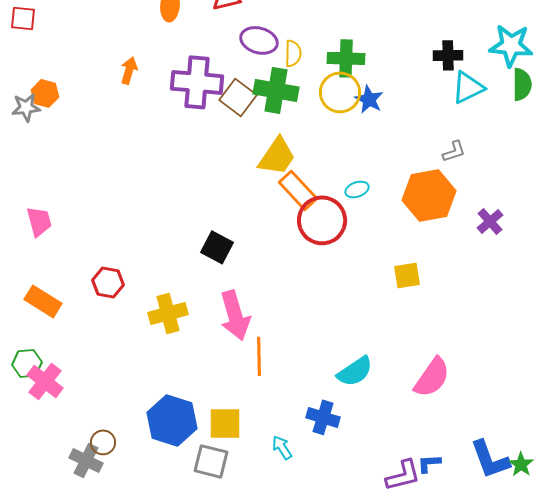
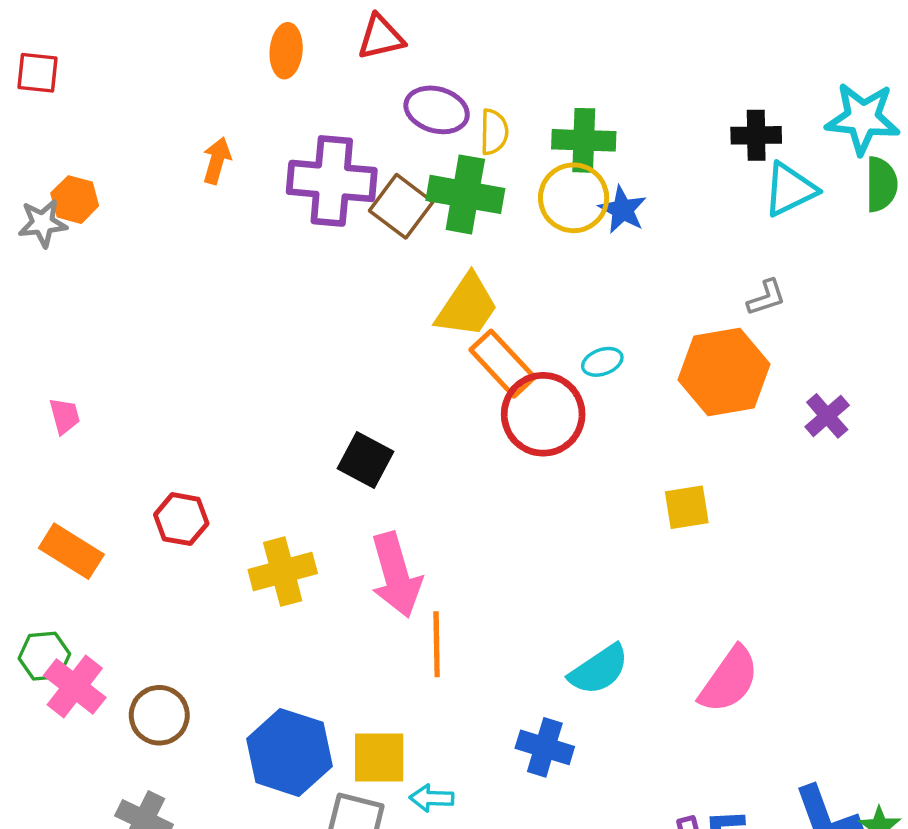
pink trapezoid: (39, 221) -> (65, 416), size x0.7
brown circle: (103, 442) -> (159, 715), moved, size x1.4
cyan arrow: (282, 447) -> (432, 798), moved, turned -55

